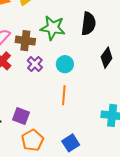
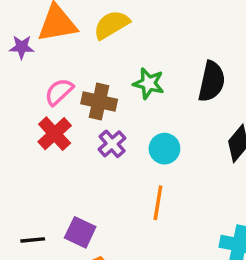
green star: (53, 28) -> (149, 83), size x0.7

